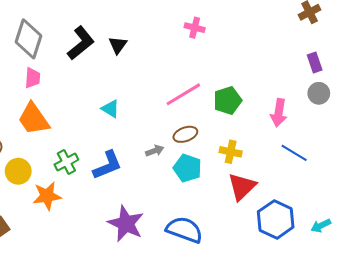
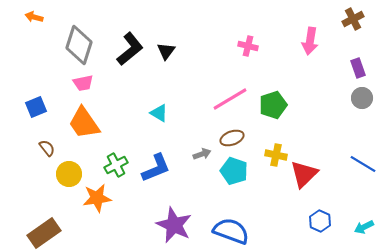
pink cross: (195, 28) -> (248, 46), moved
pink trapezoid: (33, 78) -> (83, 83), turned 75
pink arrow: (279, 113) -> (310, 41), moved
blue line: (294, 153) -> (363, 164), moved
red triangle: (242, 187) -> (304, 174), moved
blue hexagon: (276, 219) -> (320, 221), size x0.6

